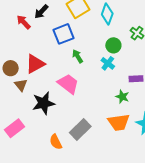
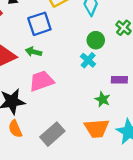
green arrow: (78, 56) -> (34, 52), moved, turned -48
pink trapezoid: (68, 84) -> (41, 81), turned -60
orange semicircle: (56, 142) -> (15, 129), moved

